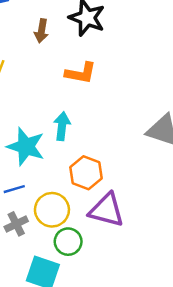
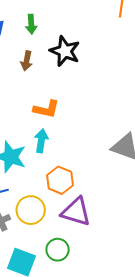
orange L-shape: (81, 73) -> (46, 109), moved
green circle: (68, 242) -> (58, 250), moved

